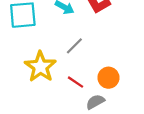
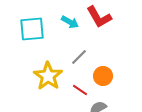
orange circle: (108, 78) -> (103, 76), moved

